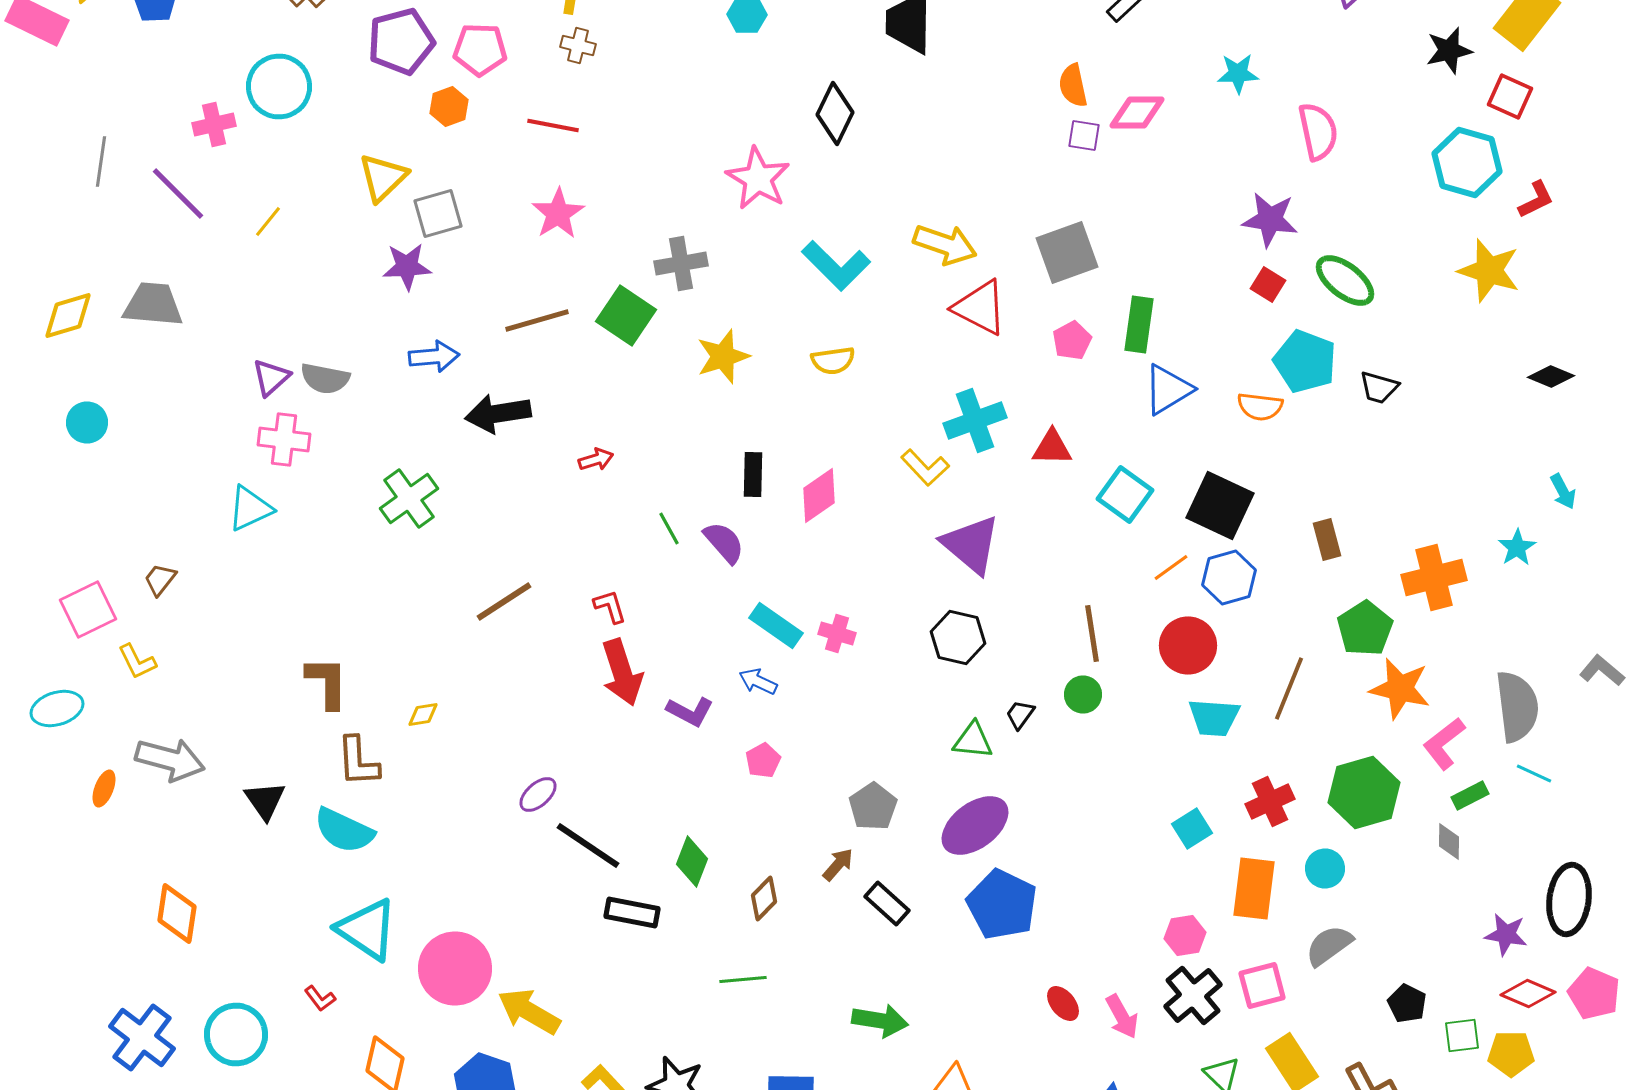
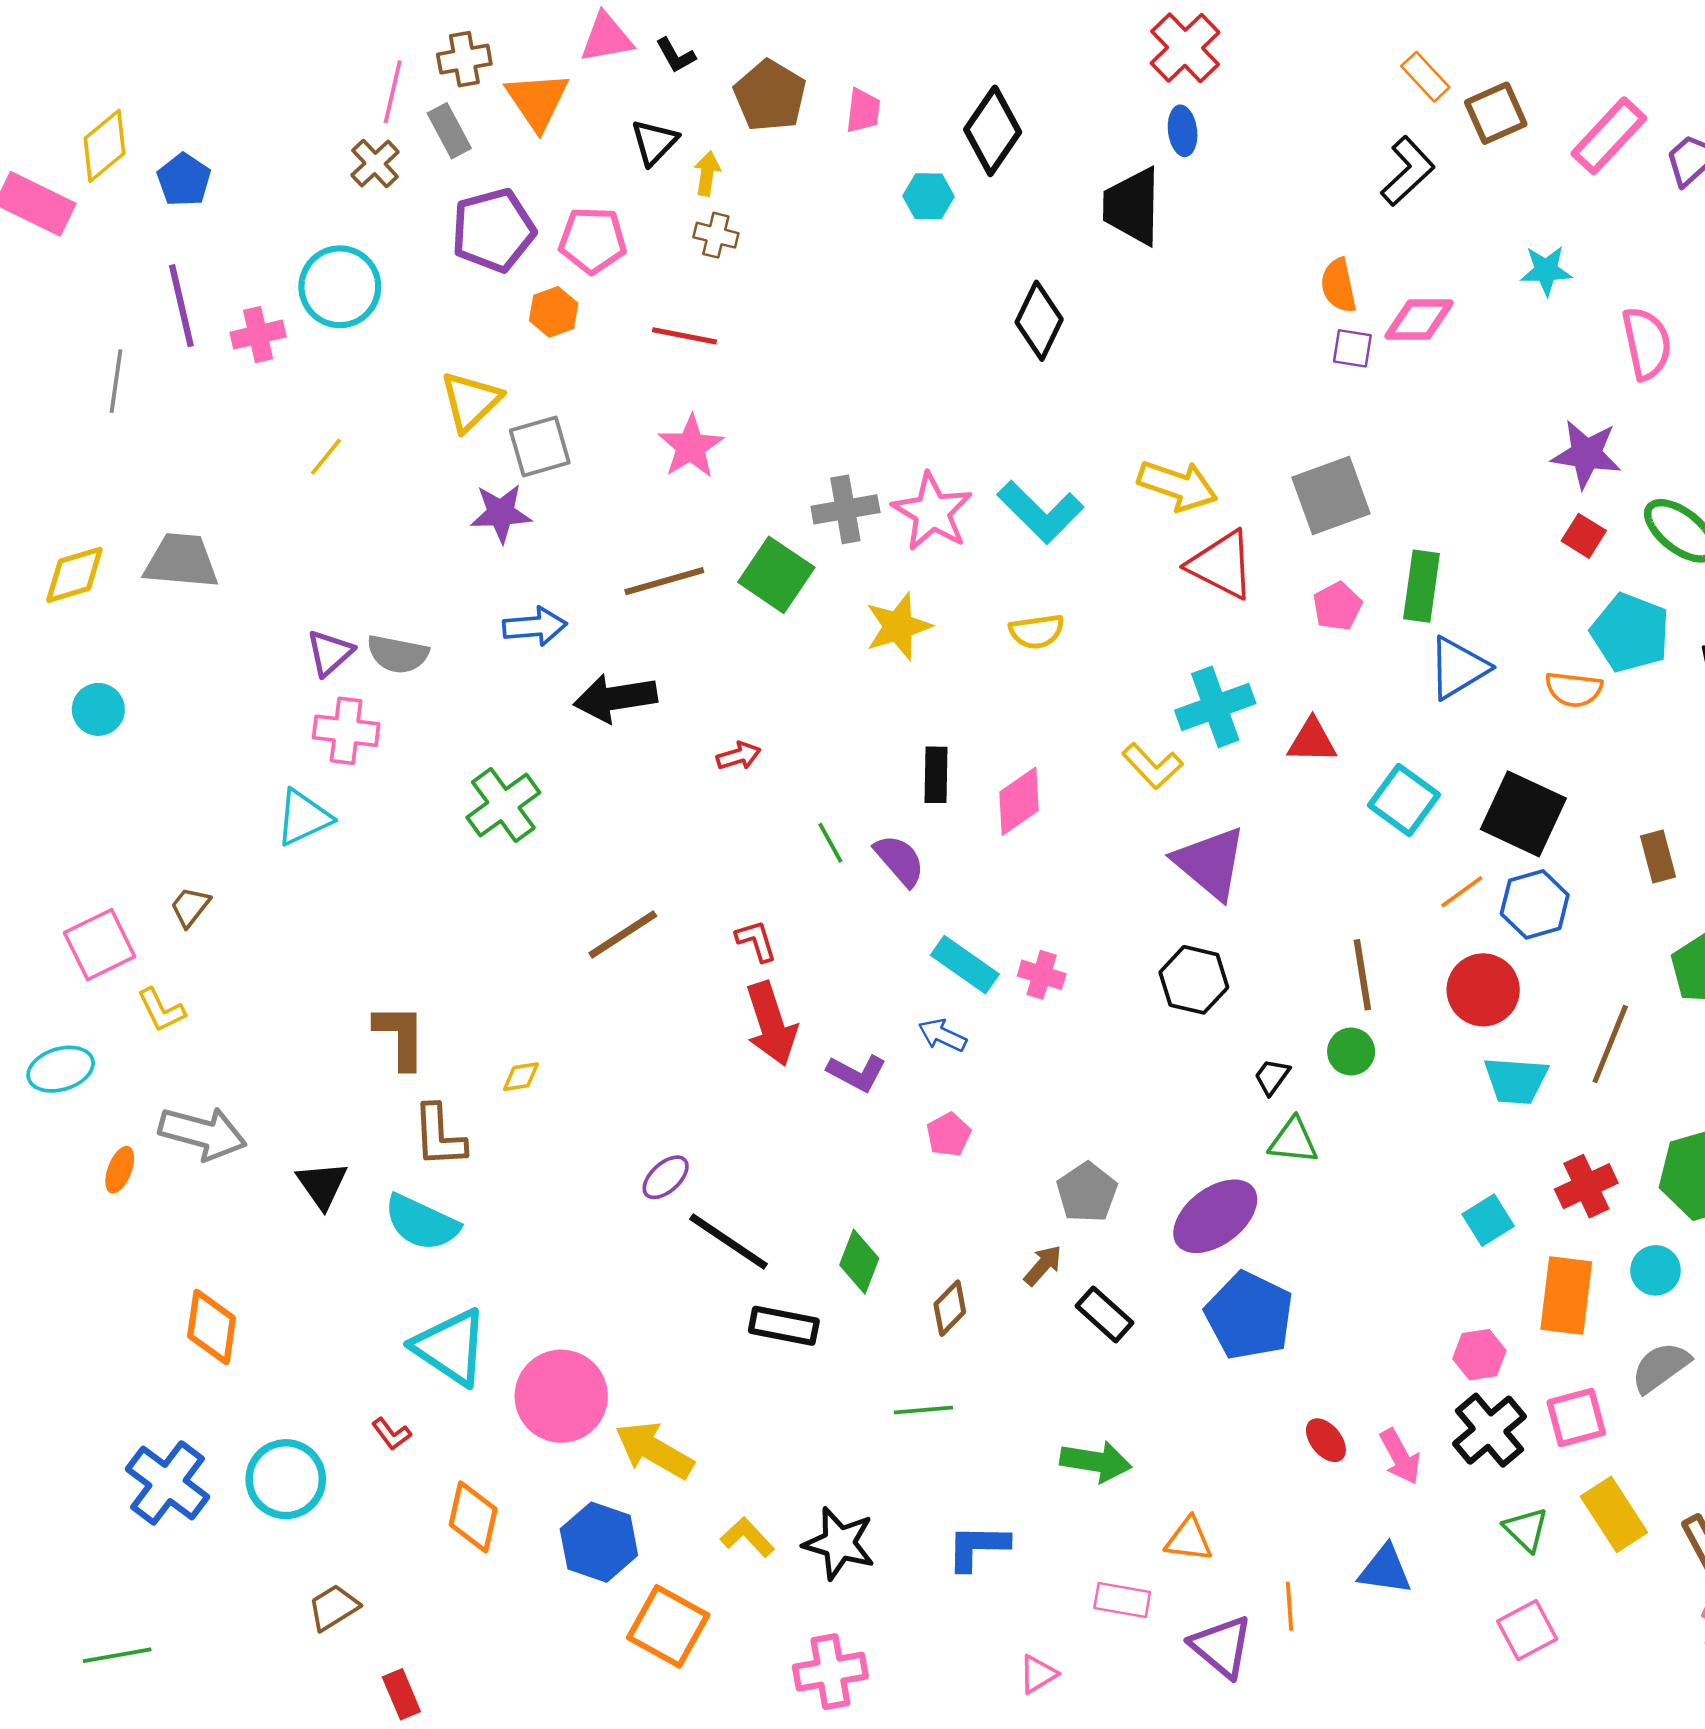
pink star: (758, 178) -> (932, 512), moved
purple line: (178, 194) -> (181, 306), moved, turned 32
green triangle: (973, 740) -> (1293, 1141), moved

